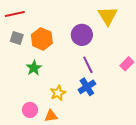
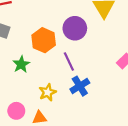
orange hexagon: (42, 39) -> (44, 40), moved
purple line: (88, 65) -> (69, 61), moved

